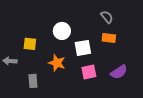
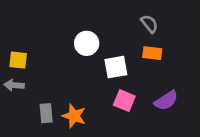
yellow square: (30, 44) -> (18, 60), moved
orange star: (57, 63) -> (74, 116), moved
pink square: (89, 72) -> (124, 101), turned 35

